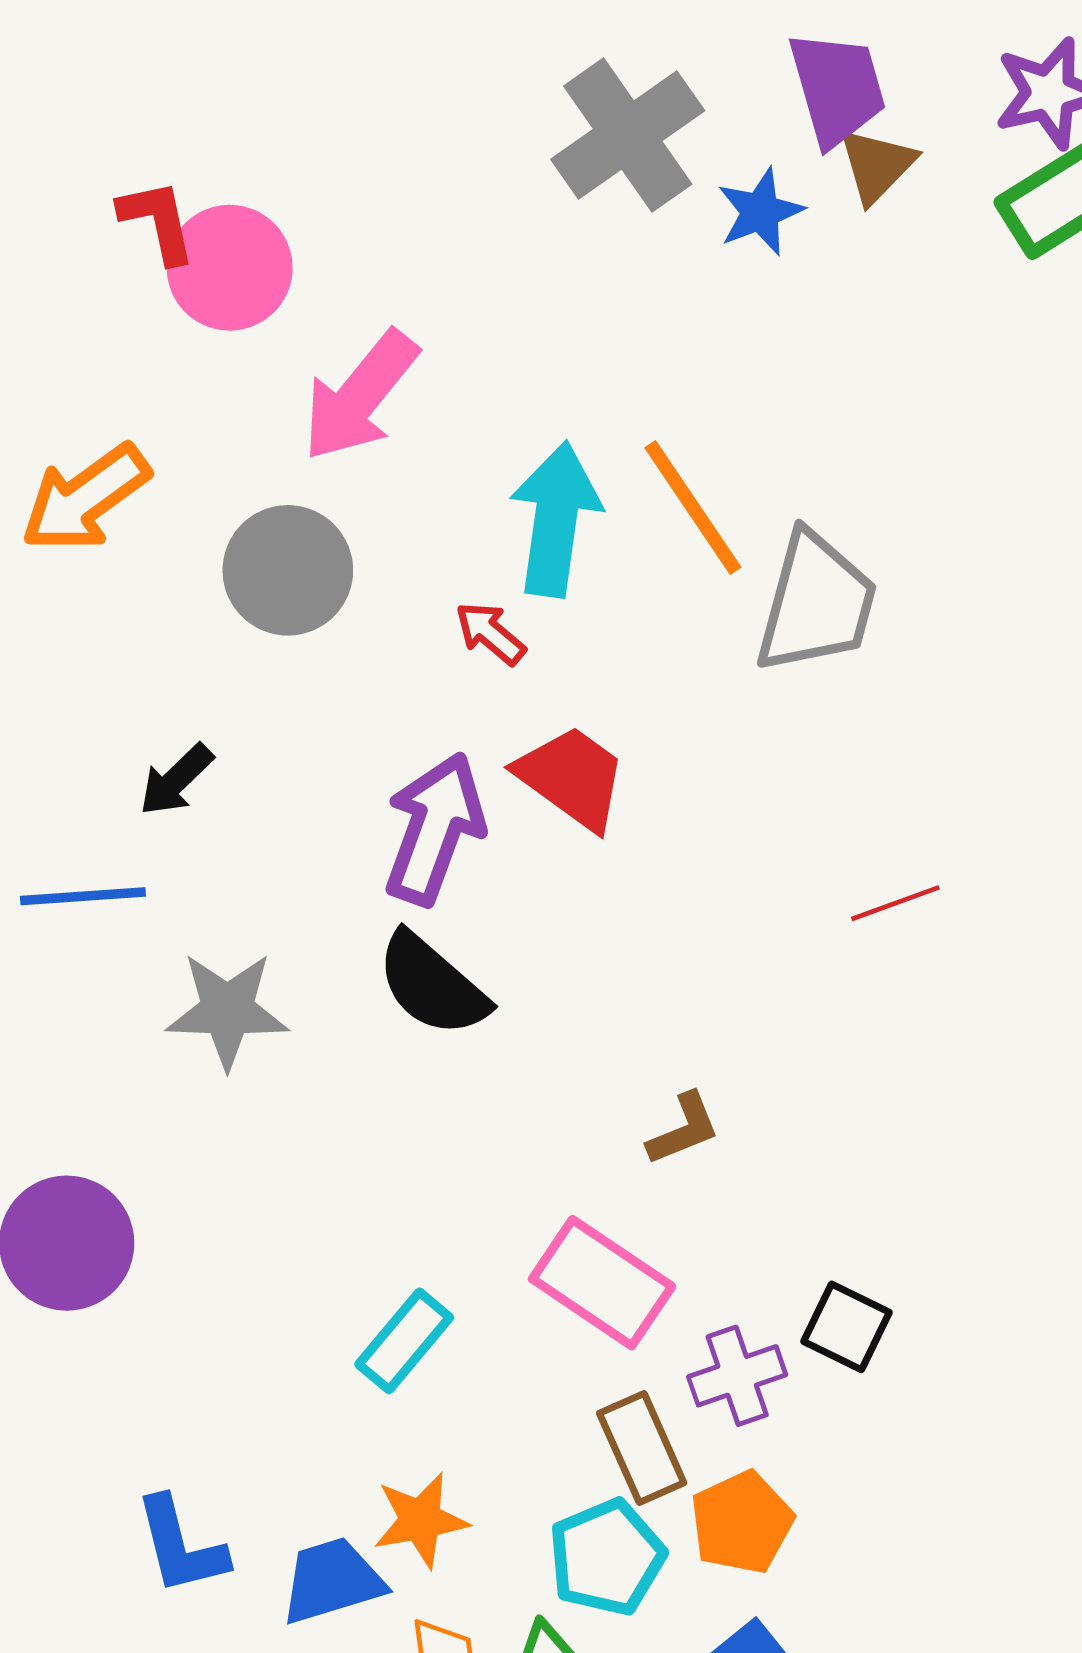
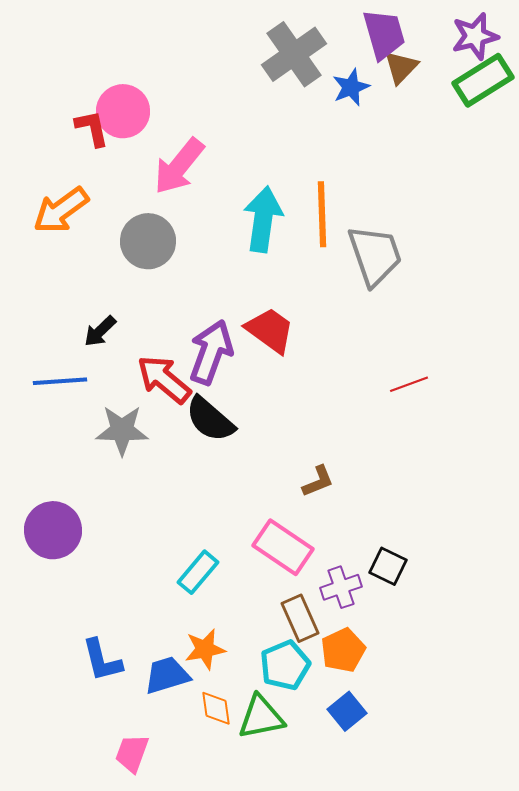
red L-shape: (157, 221) -> (92, 128), moved
orange line: (693, 507) -> (322, 214), turned 32
gray trapezoid: (816, 603) -> (375, 255), turned -34
red arrow: (490, 633) -> (164, 379), moved, size x1.8

